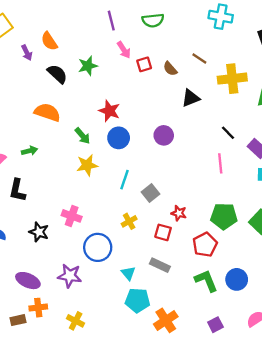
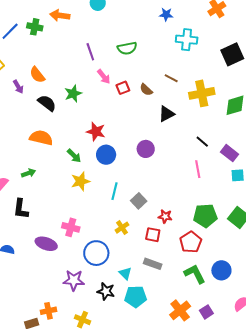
black star: (39, 232) -> (106, 291), moved
purple ellipse: (28, 281) -> (46, 244), moved
orange cross: (166, 320) -> (180, 310), moved

